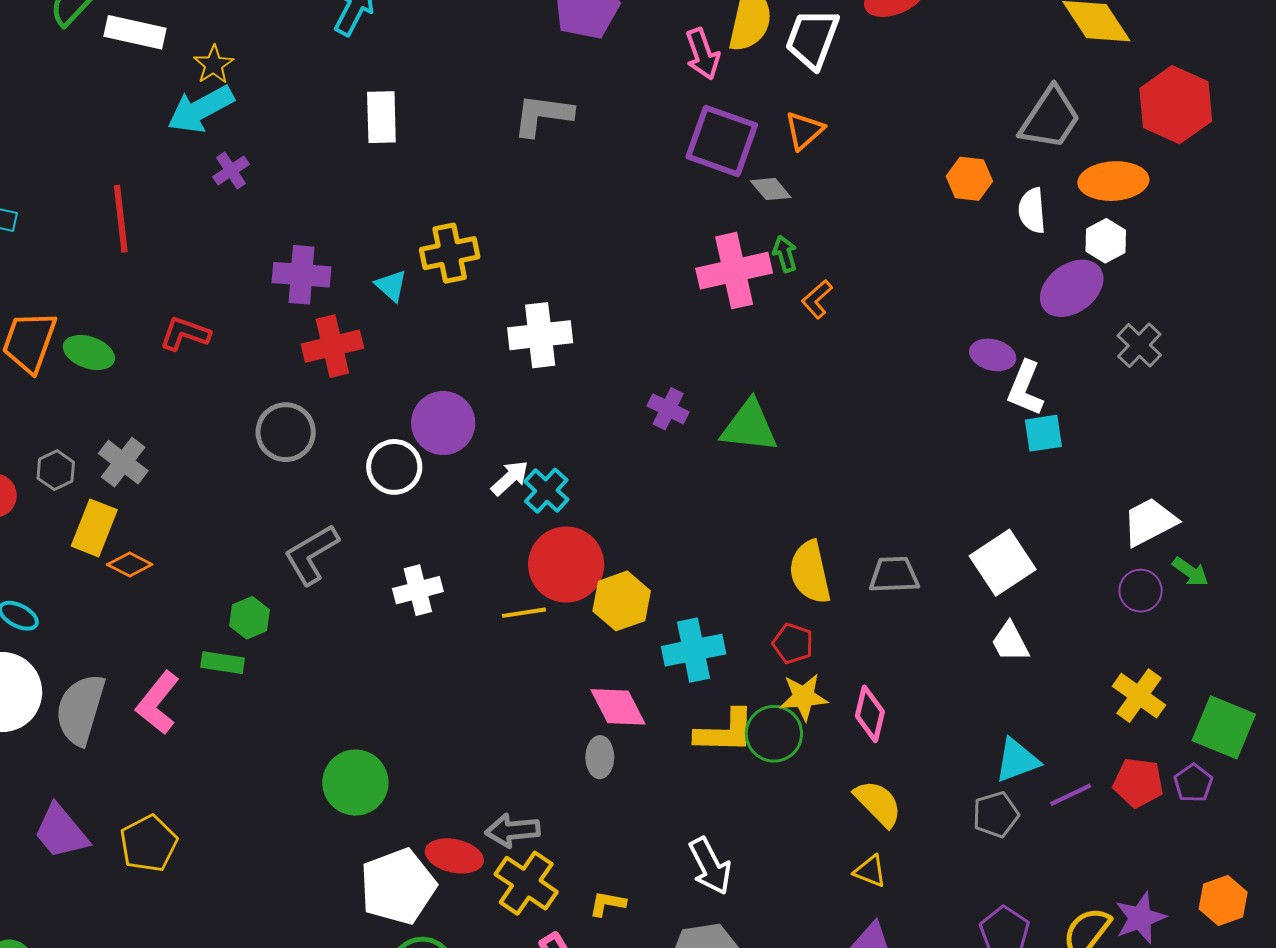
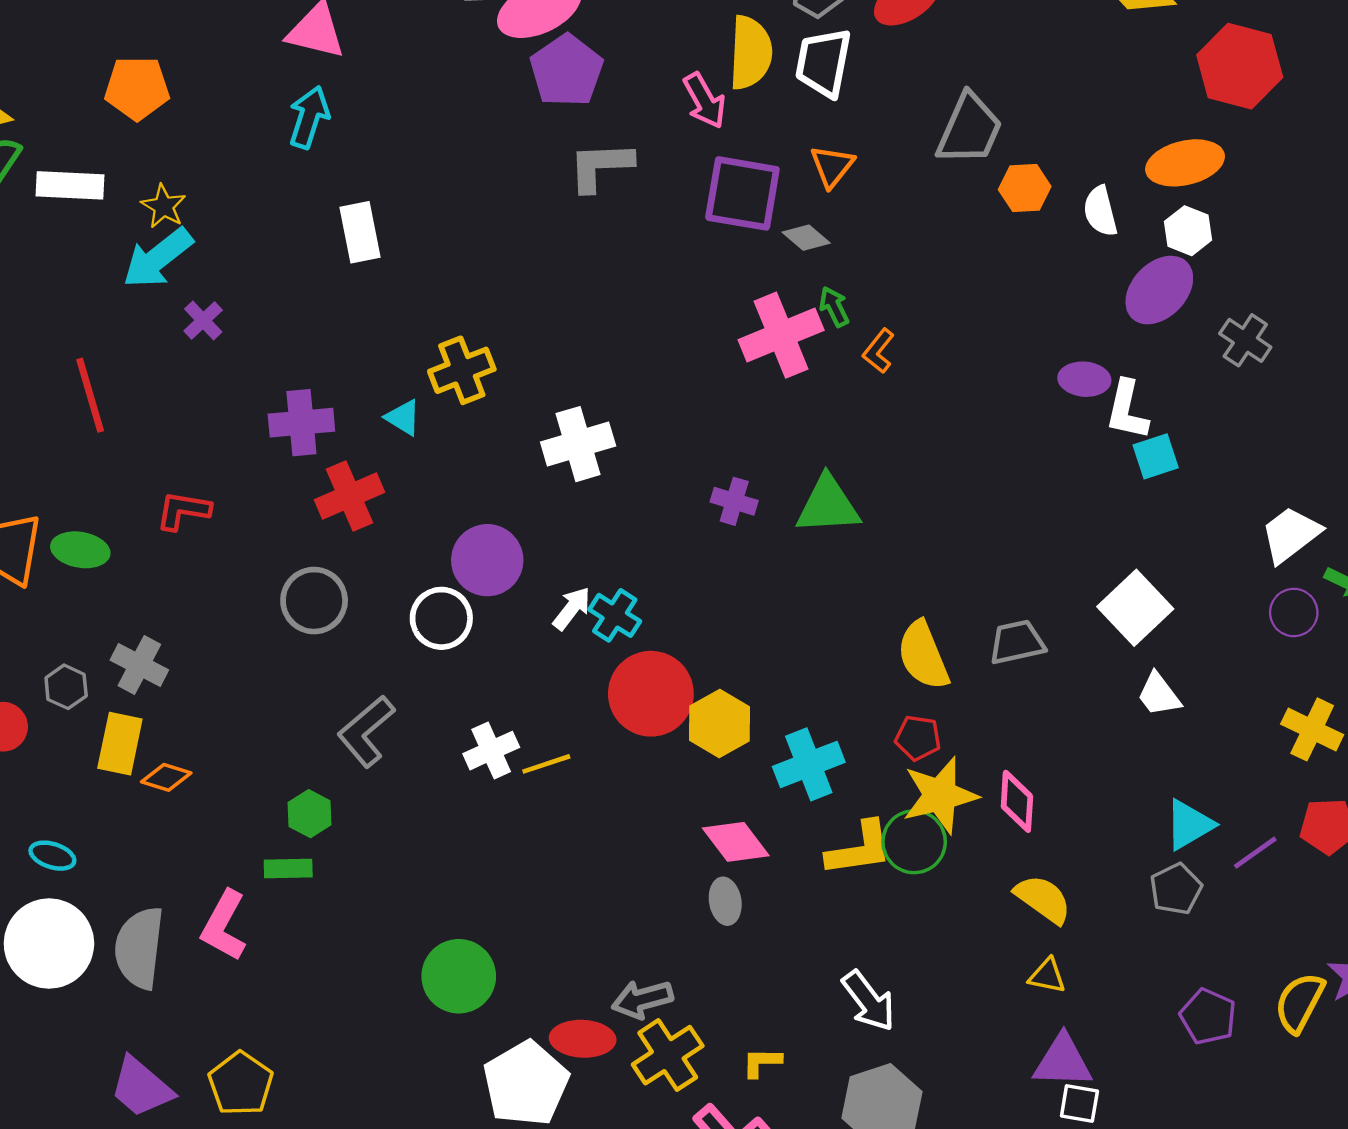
gray L-shape: (543, 115) -> (600, 166), moved
gray trapezoid: (1050, 118) -> (969, 129), moved
yellow line: (524, 613) -> (546, 764), moved
yellow star: (804, 697) -> (940, 795), size x1.4
yellow cross: (526, 883) -> (668, 1055), turned 32

